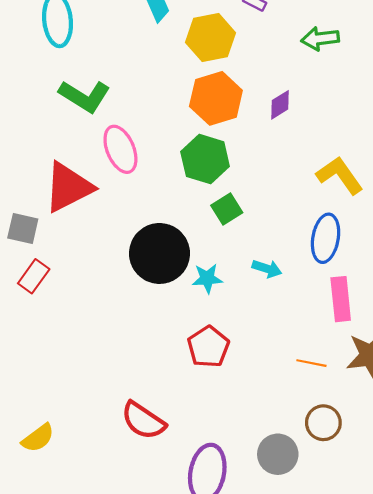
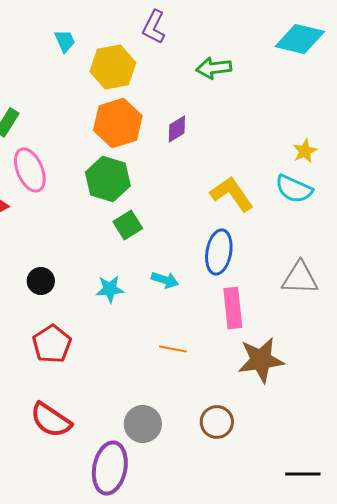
black circle: (160, 253) -> (41, 281), moved, size x0.5
red pentagon: (208, 347) -> (52, 344), moved
orange line: (311, 363) -> (173, 349), moved
gray circle: (278, 454) -> (143, 424), moved

